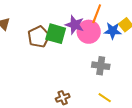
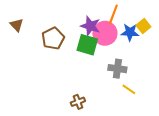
green square: (56, 34) -> (87, 45), moved
yellow line: (105, 98) -> (129, 89), moved

